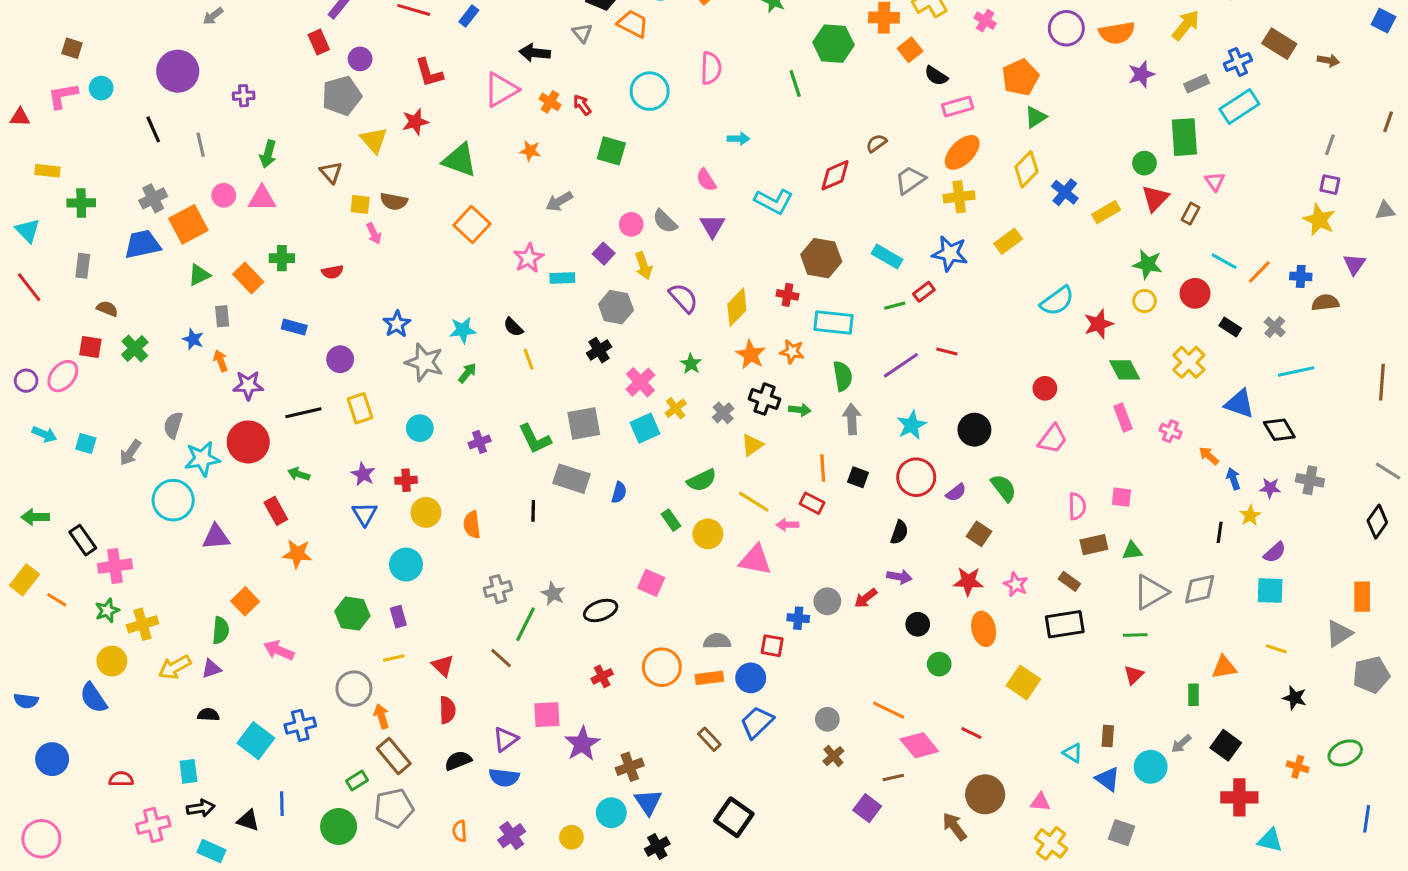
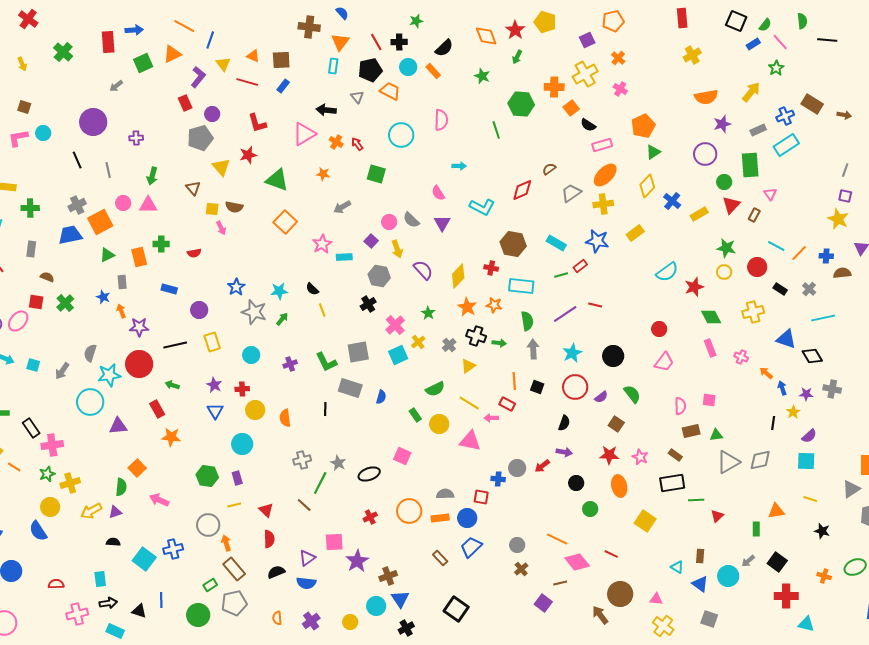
purple circle: (1066, 28) -> (705, 154), moved
orange rectangle: (248, 278) -> (139, 257), turned 30
yellow cross: (1189, 362) -> (753, 312), turned 30
green line: (1135, 635) -> (696, 500), moved

